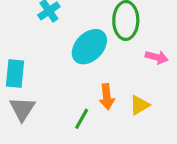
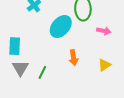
yellow triangle: (139, 105) -> (104, 65), moved
green line: (82, 119) -> (42, 72), moved

